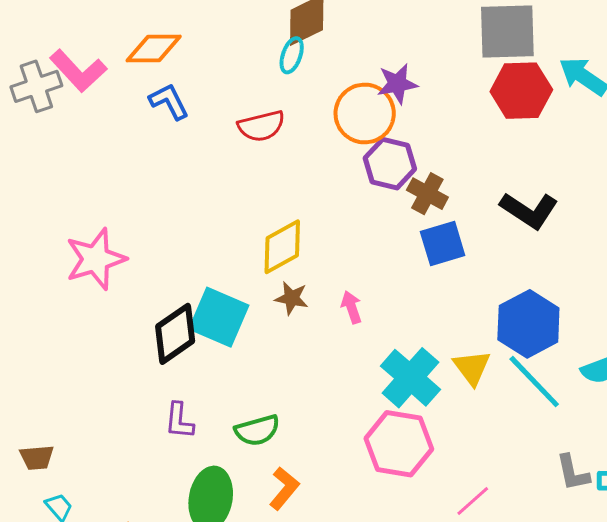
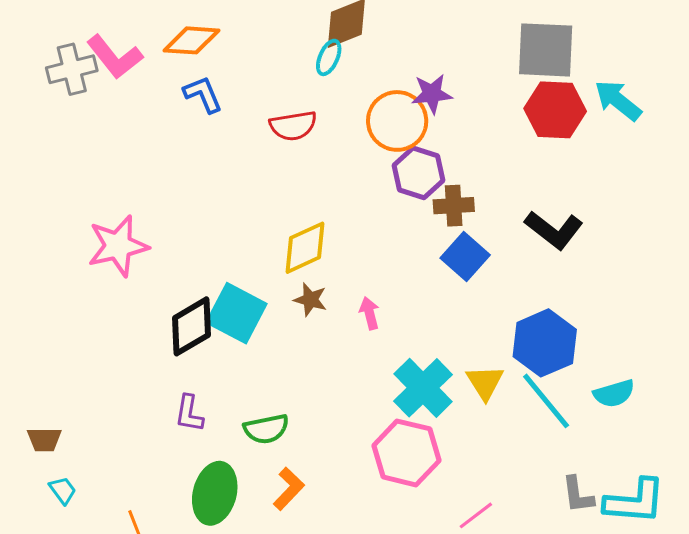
brown cross: (427, 194) -> (454, 206), turned -36
blue square: (443, 244) -> (465, 257), turned -36

